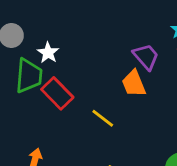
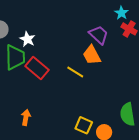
yellow line: (103, 118) -> (75, 72), moved

